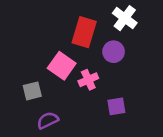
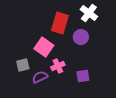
pink cross: (88, 80) -> (58, 66), moved
purple semicircle: (48, 120) -> (40, 77), moved

